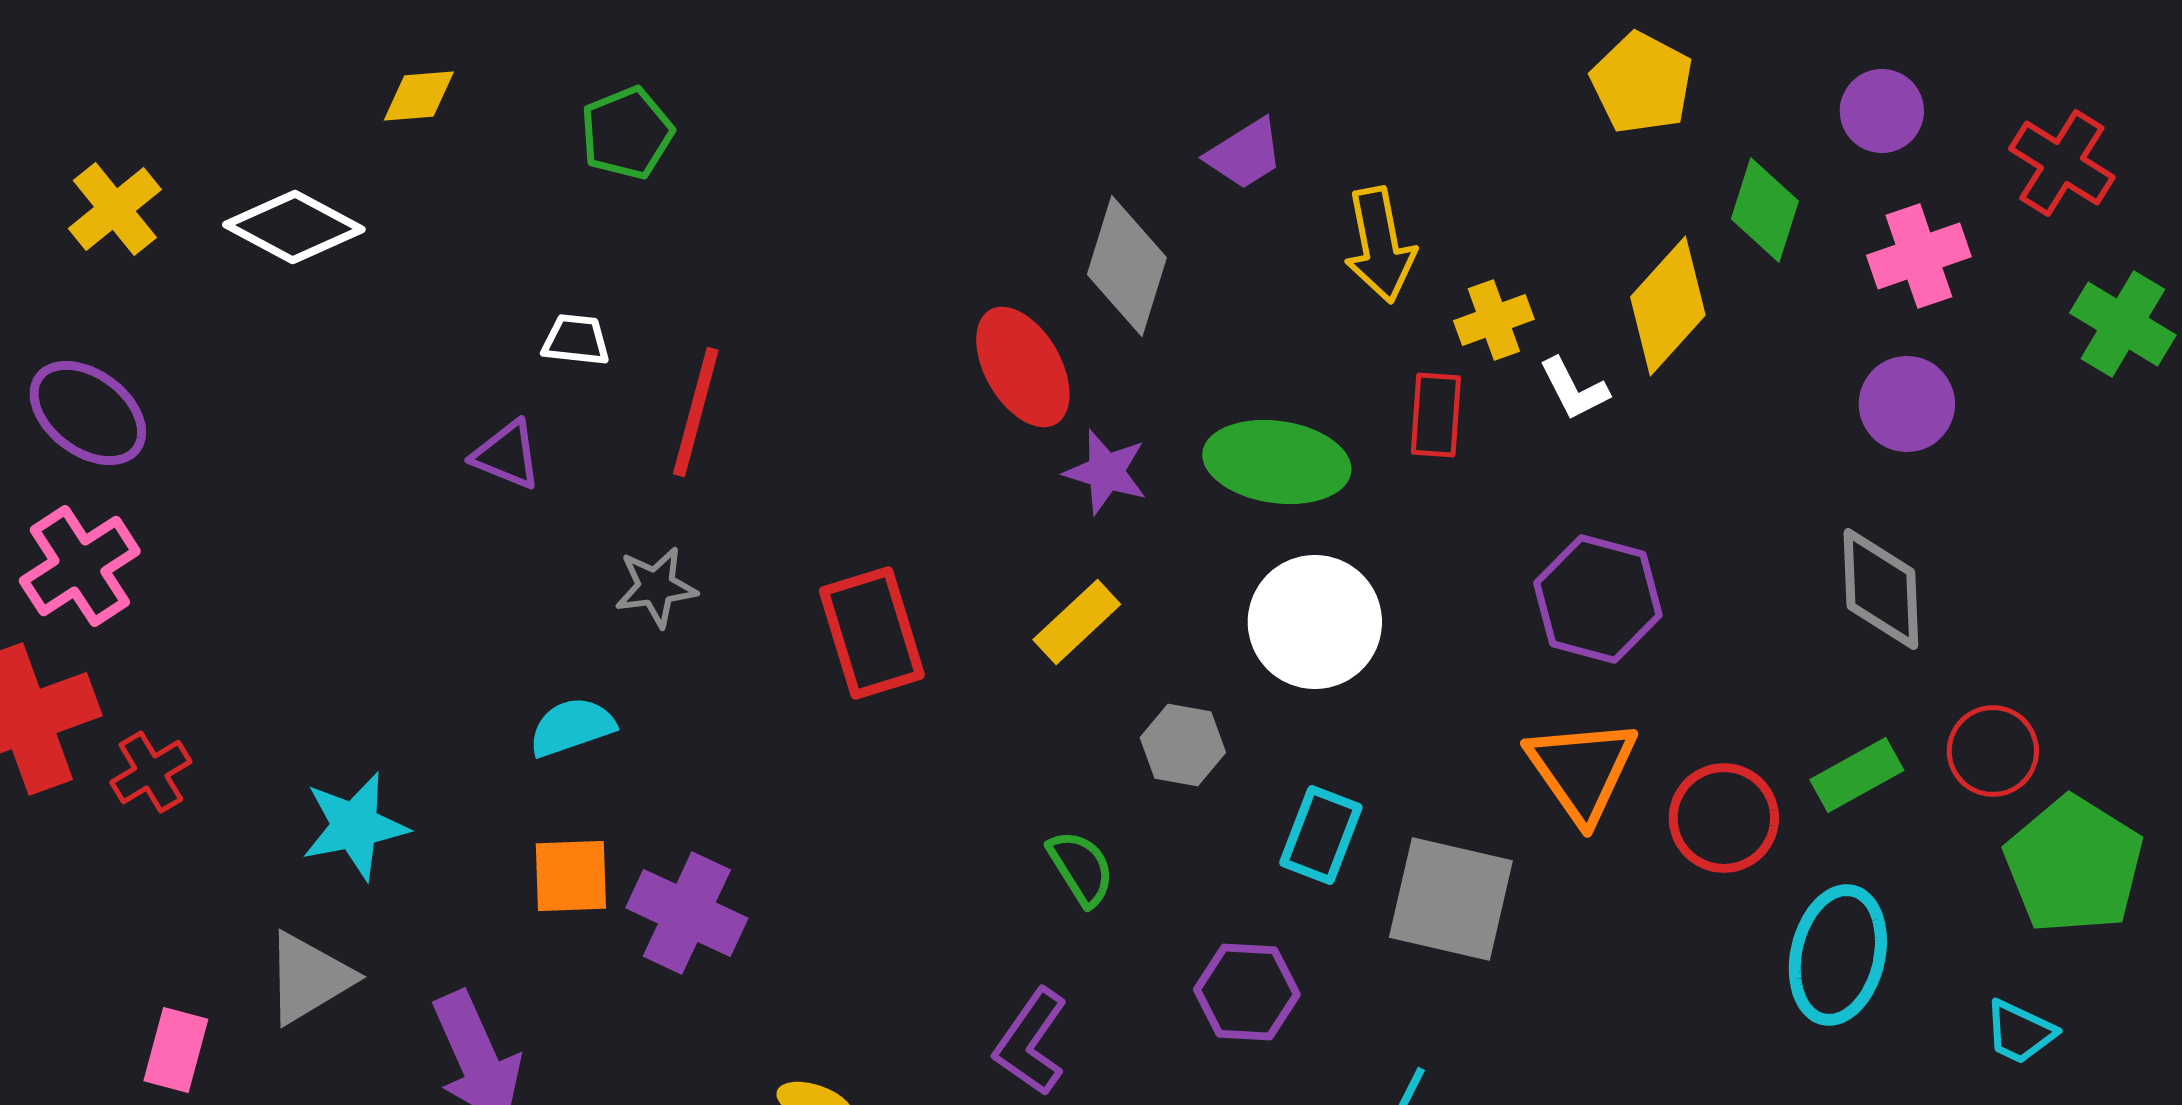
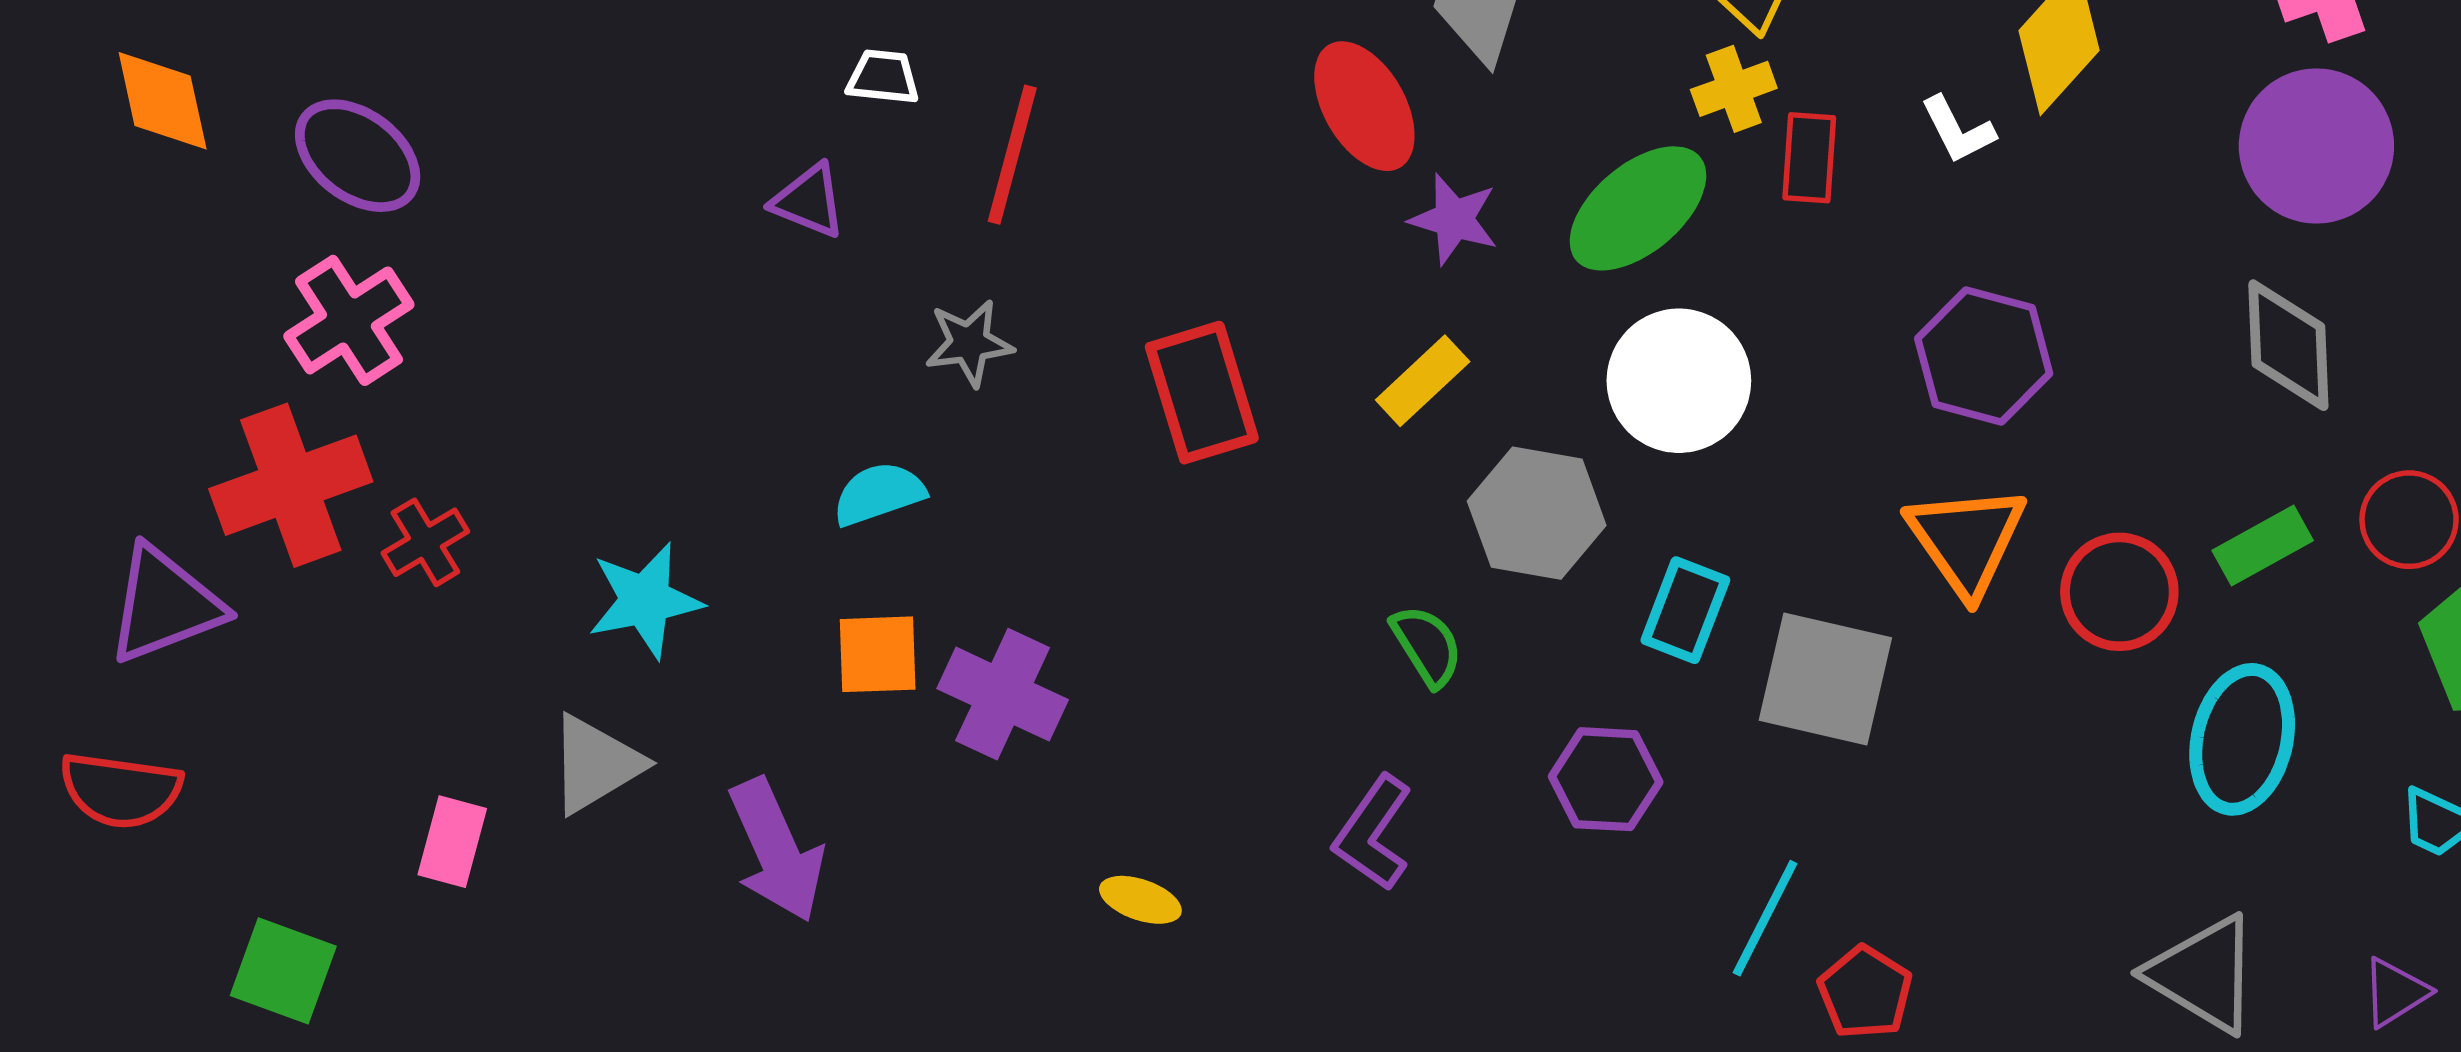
yellow cross: (1494, 320) -> (1734, 89), moved
purple circle: (1907, 404) -> (2316, 146), size x1.5
green ellipse: (1277, 462) -> (1638, 208), turned -48
gray hexagon: (1183, 745) -> (1537, 513), size x1.5

